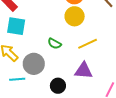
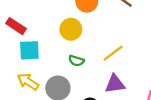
yellow circle: (75, 16) -> (71, 29), moved

